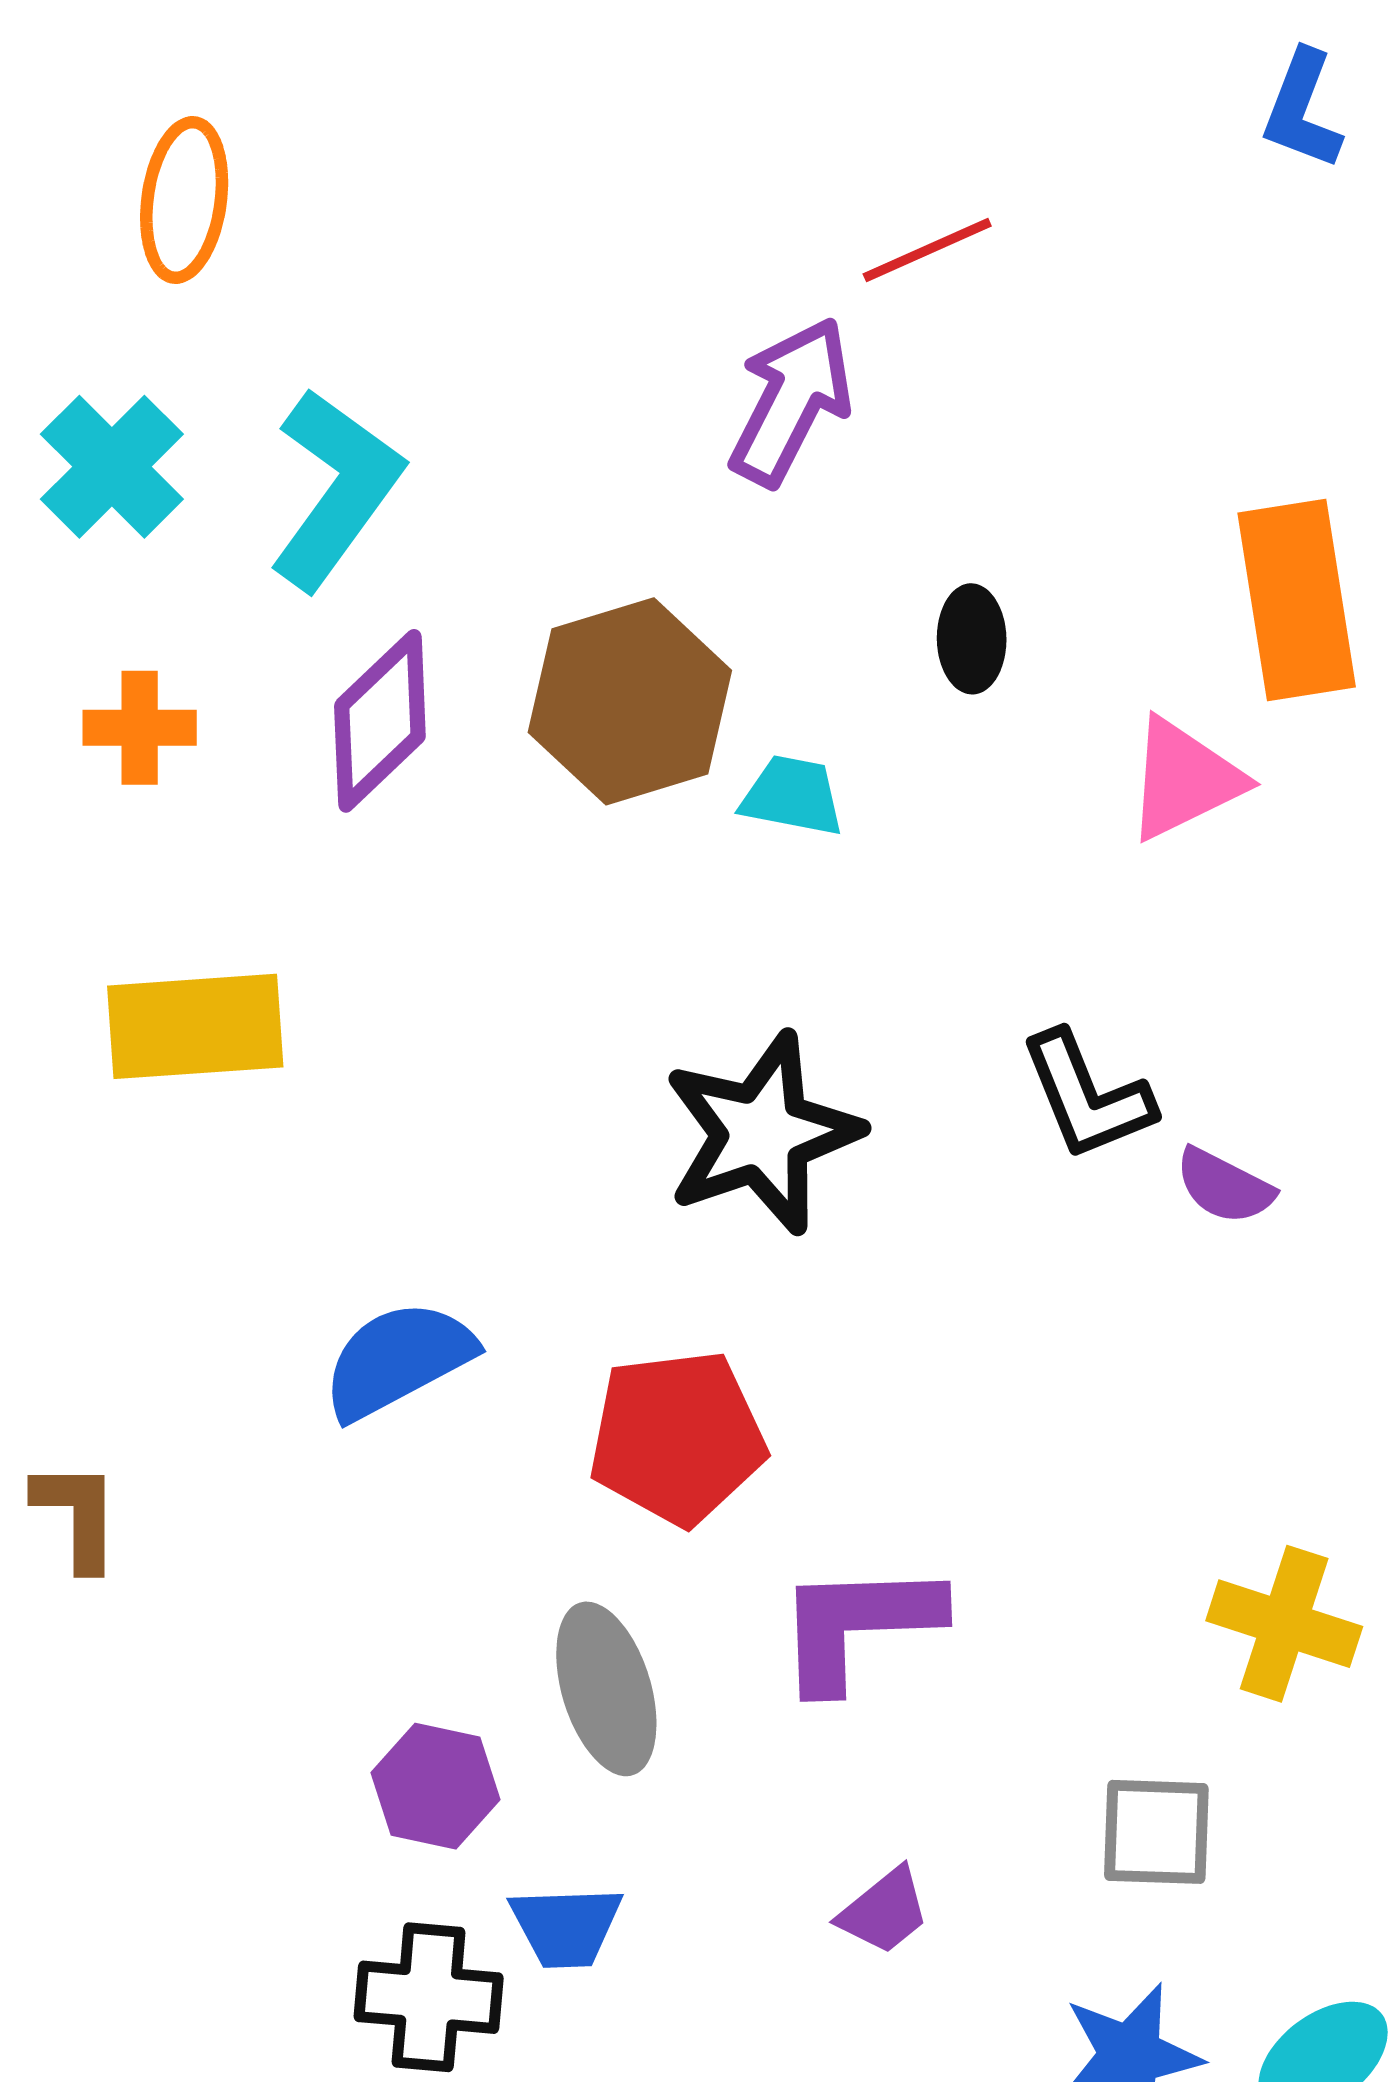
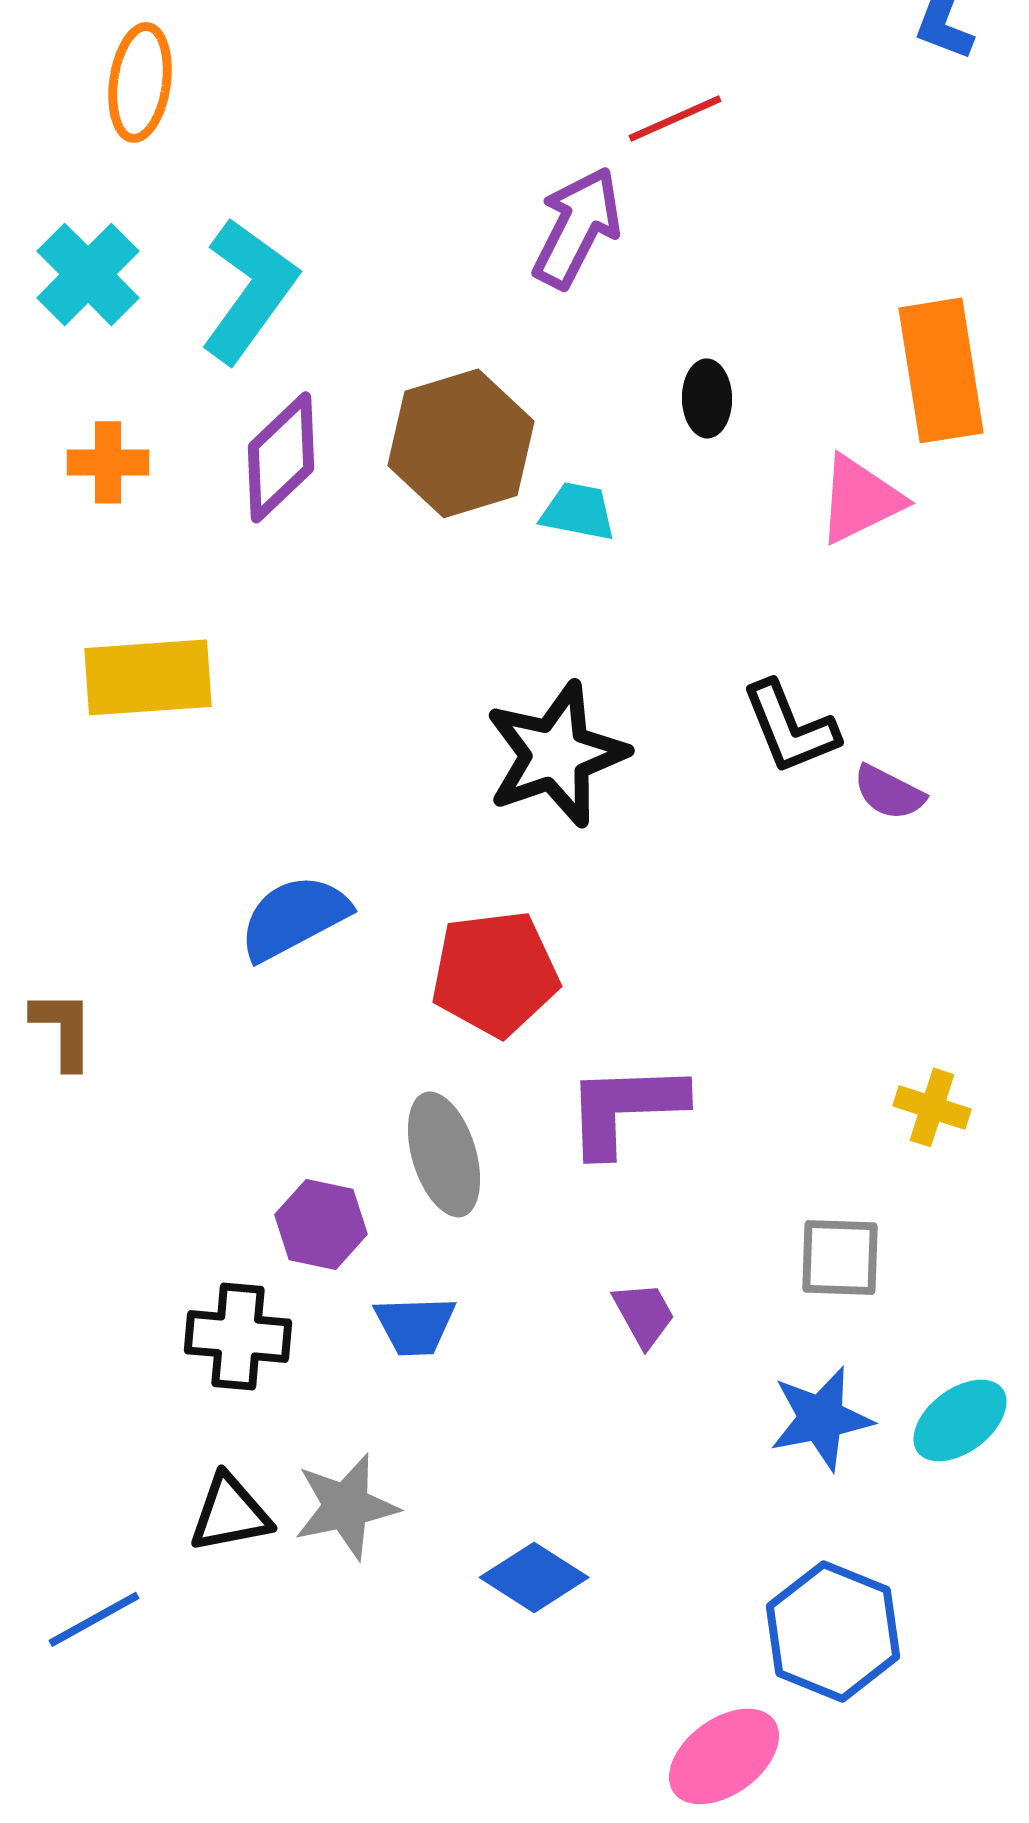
yellow cross: (1284, 1624) -> (932, 1107), size x0.7
purple trapezoid: (884, 1911) -> (644, 1314), turned -80
black cross: (429, 1997) -> (238, 1336), moved

